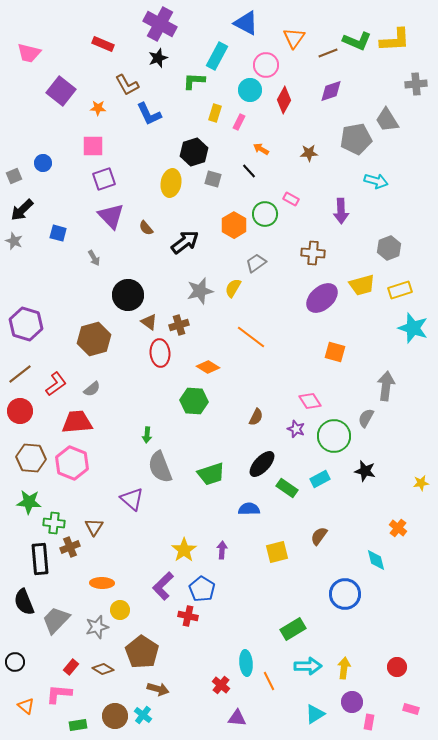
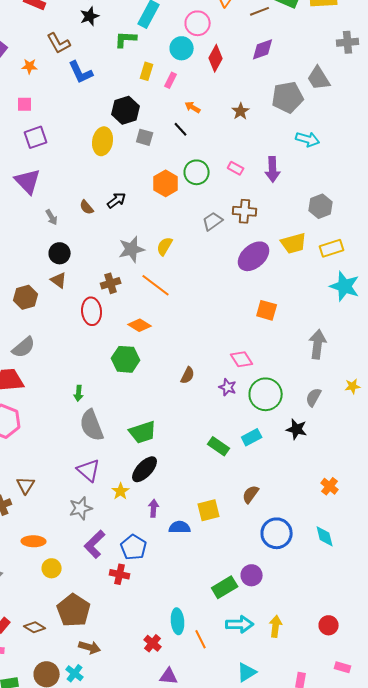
pink square: (93, 146) -> (25, 104), size x0.7
brown star: (309, 153) -> (241, 111), turned -30
pink rectangle: (291, 199) -> (236, 168), moved
purple triangle: (111, 216) -> (28, 181), moved
brown semicircle: (146, 228) -> (87, 207), moved
black arrow: (185, 242) -> (117, 200), size x0.7
gray arrow: (94, 258) -> (52, 217), moved
gray trapezoid: (256, 263) -> (213, 221), moved
black circle: (128, 295) -> (60, 253), size x0.7
brown triangle: (149, 322) -> (59, 280), moved
orange line: (251, 337) -> (156, 285), moved
brown hexagon: (94, 339) -> (26, 297), size x0.7
gray semicircle: (92, 389) -> (24, 347), size x1.4
gray semicircle: (366, 418) -> (314, 397), moved
black ellipse: (262, 464) -> (145, 469), moved
yellow star: (421, 483) -> (353, 386), moved
purple triangle: (132, 499) -> (89, 470), moved
blue semicircle: (249, 509) -> (180, 527), moved
yellow star: (184, 550) -> (121, 491), moved, size x0.7
cyan diamond: (376, 560) -> (325, 536), moved
blue circle: (345, 594) -> (277, 533), moved
gray star: (97, 627) -> (81, 508), moved
purple circle: (352, 702) -> (252, 575), moved

